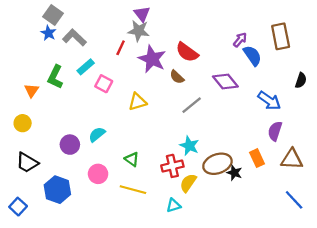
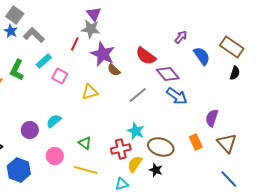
brown rectangle: (281, 36) -> (232, 47), moved, turned -45
red semicircle: (187, 52) -> (146, 56), moved
blue semicircle: (252, 56) -> (202, 56), moved
brown semicircle: (177, 77) -> (114, 70), moved
blue arrow: (269, 101) -> (177, 96), moved
brown triangle: (292, 159) -> (227, 143), turned 45
brown ellipse: (217, 164) -> (161, 147), turned 35
black star: (234, 173) -> (156, 170), moved

